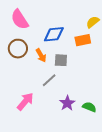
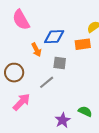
brown circle: (18, 49) -> (14, 73), moved
orange arrow: (41, 55) -> (36, 50), moved
purple star: (67, 103) -> (63, 120), moved

